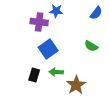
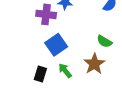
green arrow: (56, 72) -> (65, 71), turned 48
brown star: (76, 85) -> (94, 64), moved

